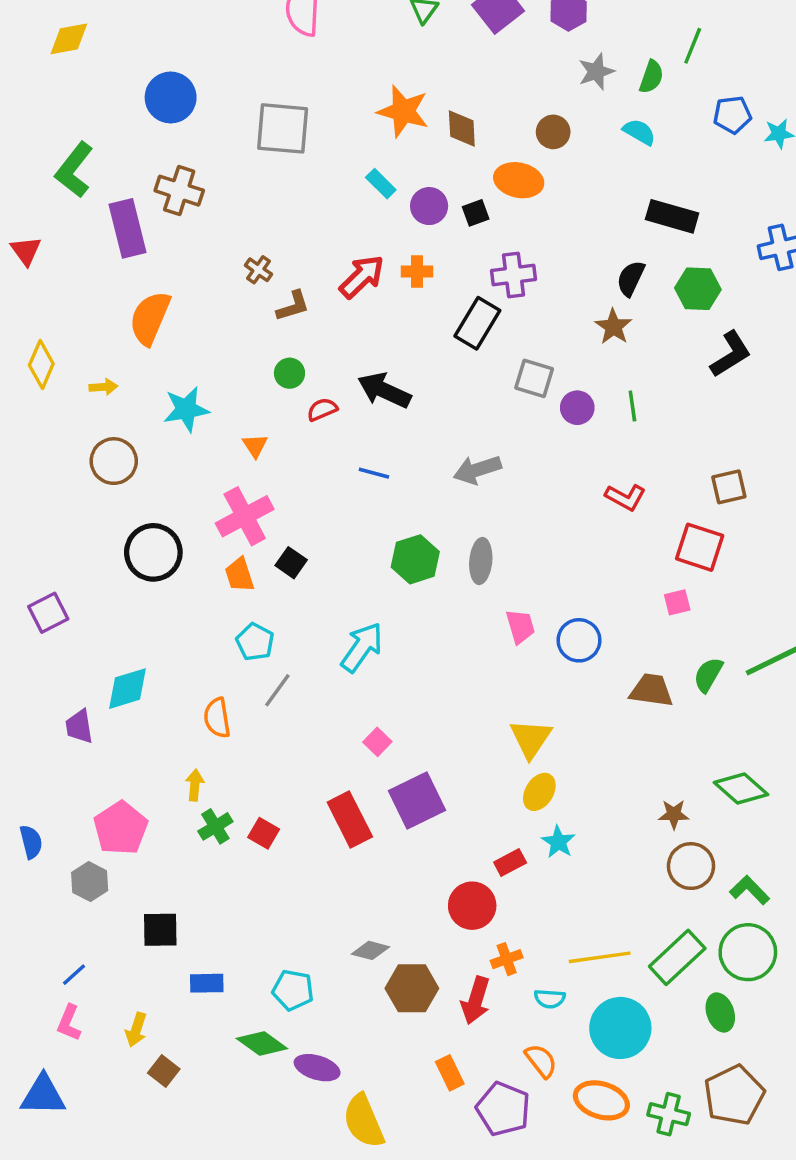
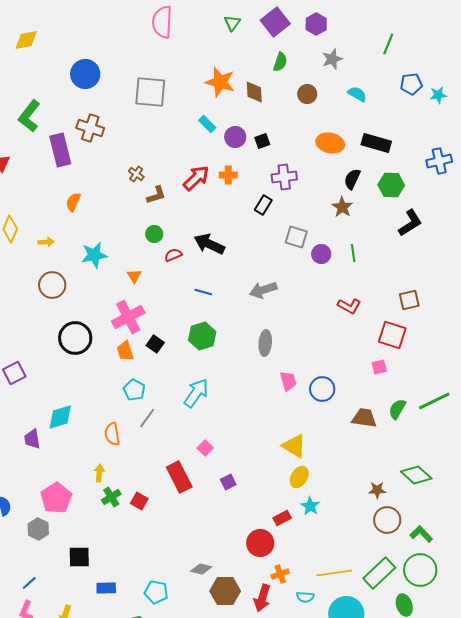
green semicircle: (651, 77) -> (280, 62), moved
orange ellipse: (519, 180) -> (330, 143), moved
orange semicircle: (150, 318) -> (73, 202), size x0.6
black rectangle: (477, 323) -> (263, 205), size x0.7
green hexagon: (415, 559) -> (202, 336), moved
yellow triangle: (531, 738) -> (294, 446), turned -32
purple square: (417, 801) -> (228, 482), size x0.5
red rectangle: (350, 819) -> (179, 477), moved

